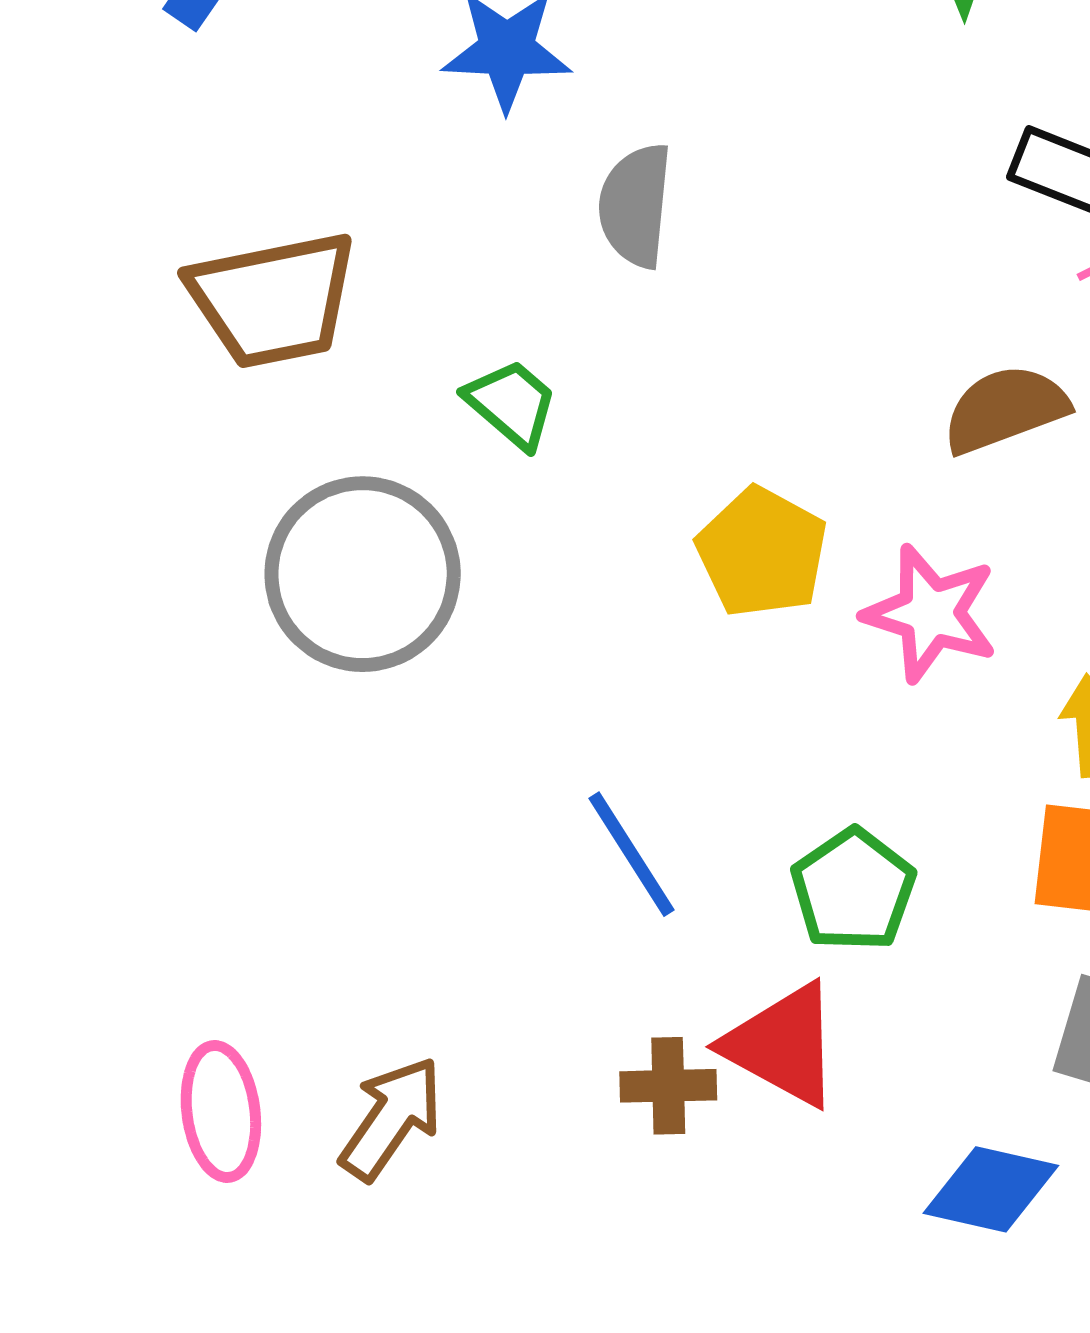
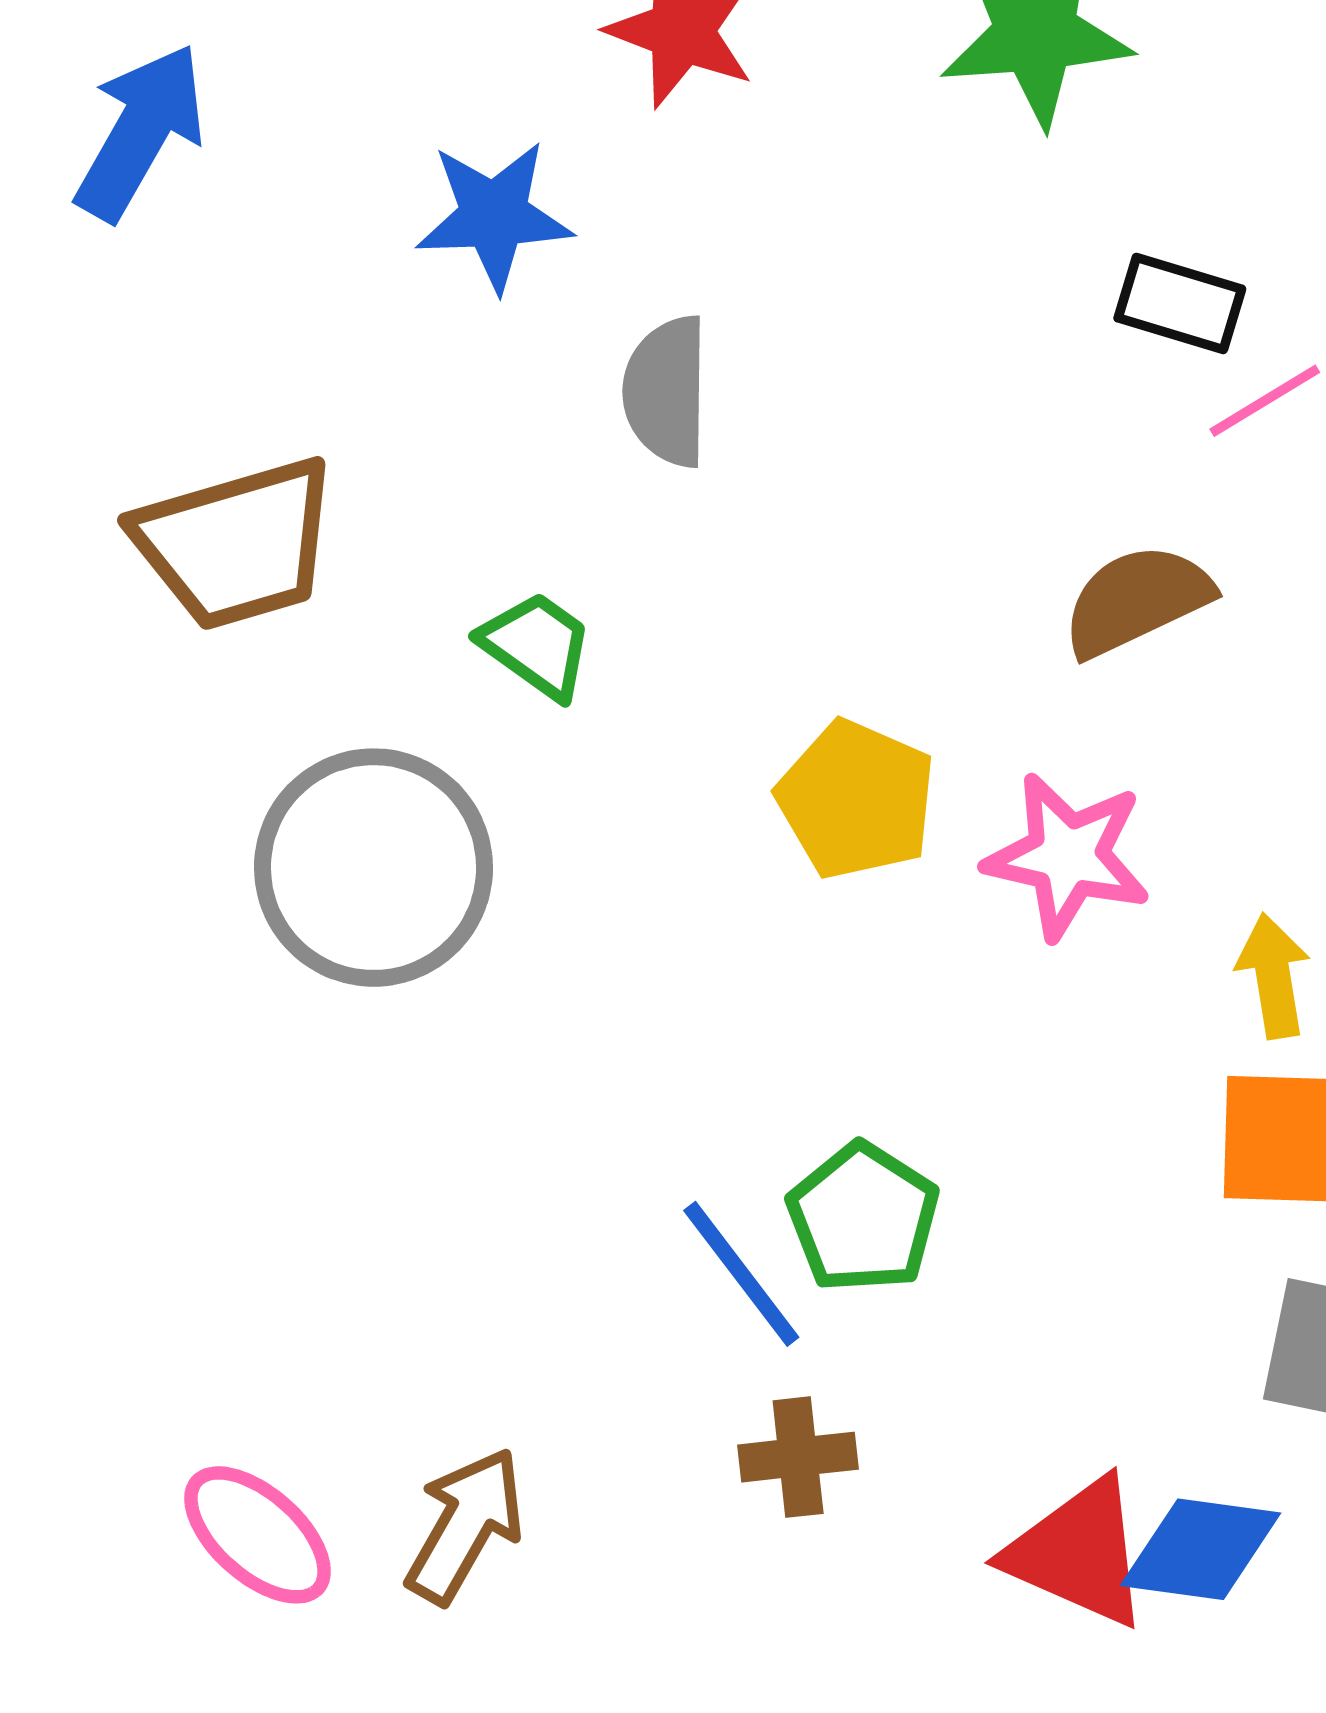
blue line: (632, 854) -> (741, 1274), moved
green pentagon: (853, 890) -> (863, 1218), moved
red triangle: (783, 1045) -> (1078, 1553), moved
pink ellipse: (221, 1112) -> (257, 1535), turned -36

